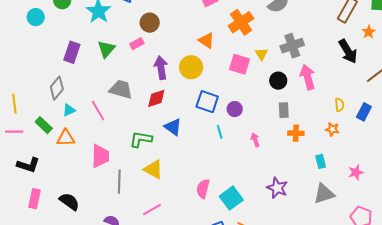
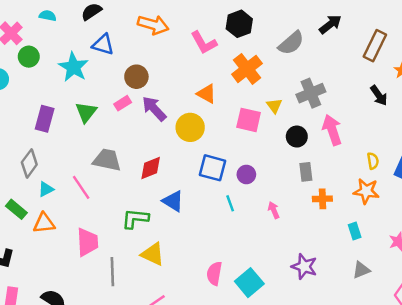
black arrow: (348, 51) -> (379, 95), size x0.7
purple arrow: (161, 68) -> (154, 109), moved, turned -30
orange star: (332, 129) -> (366, 191), size x1.5
gray triangle: (324, 194) -> (361, 270), size x0.7

